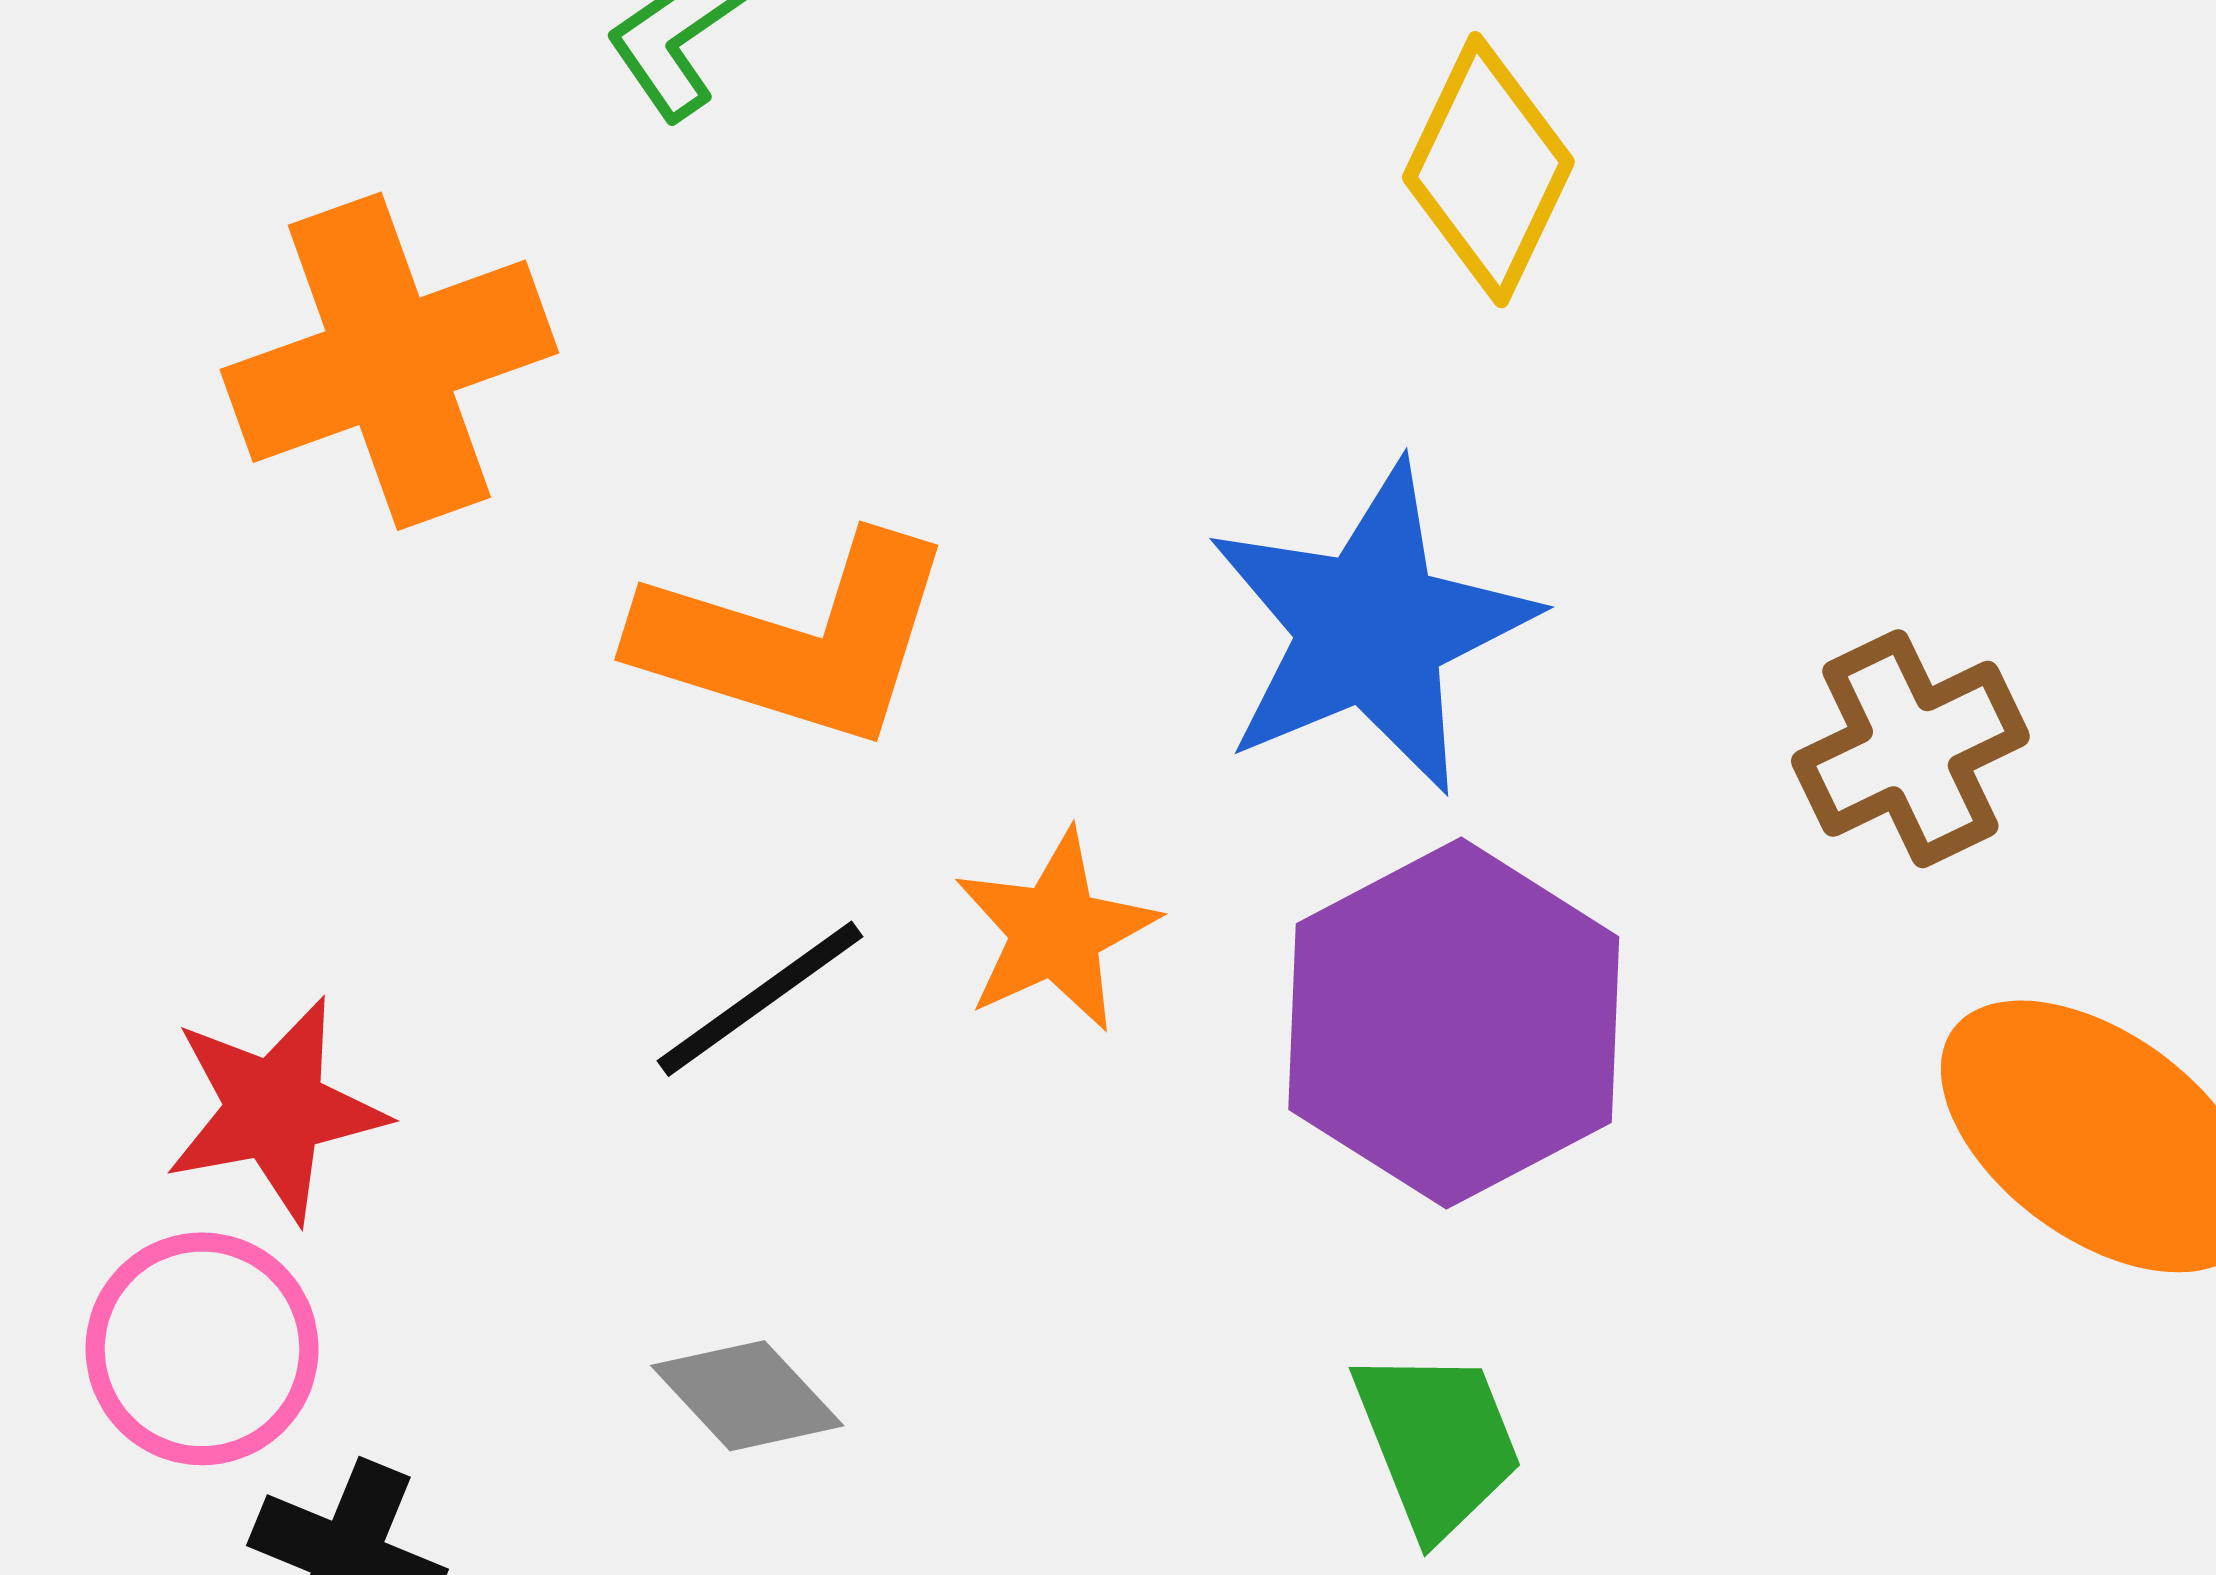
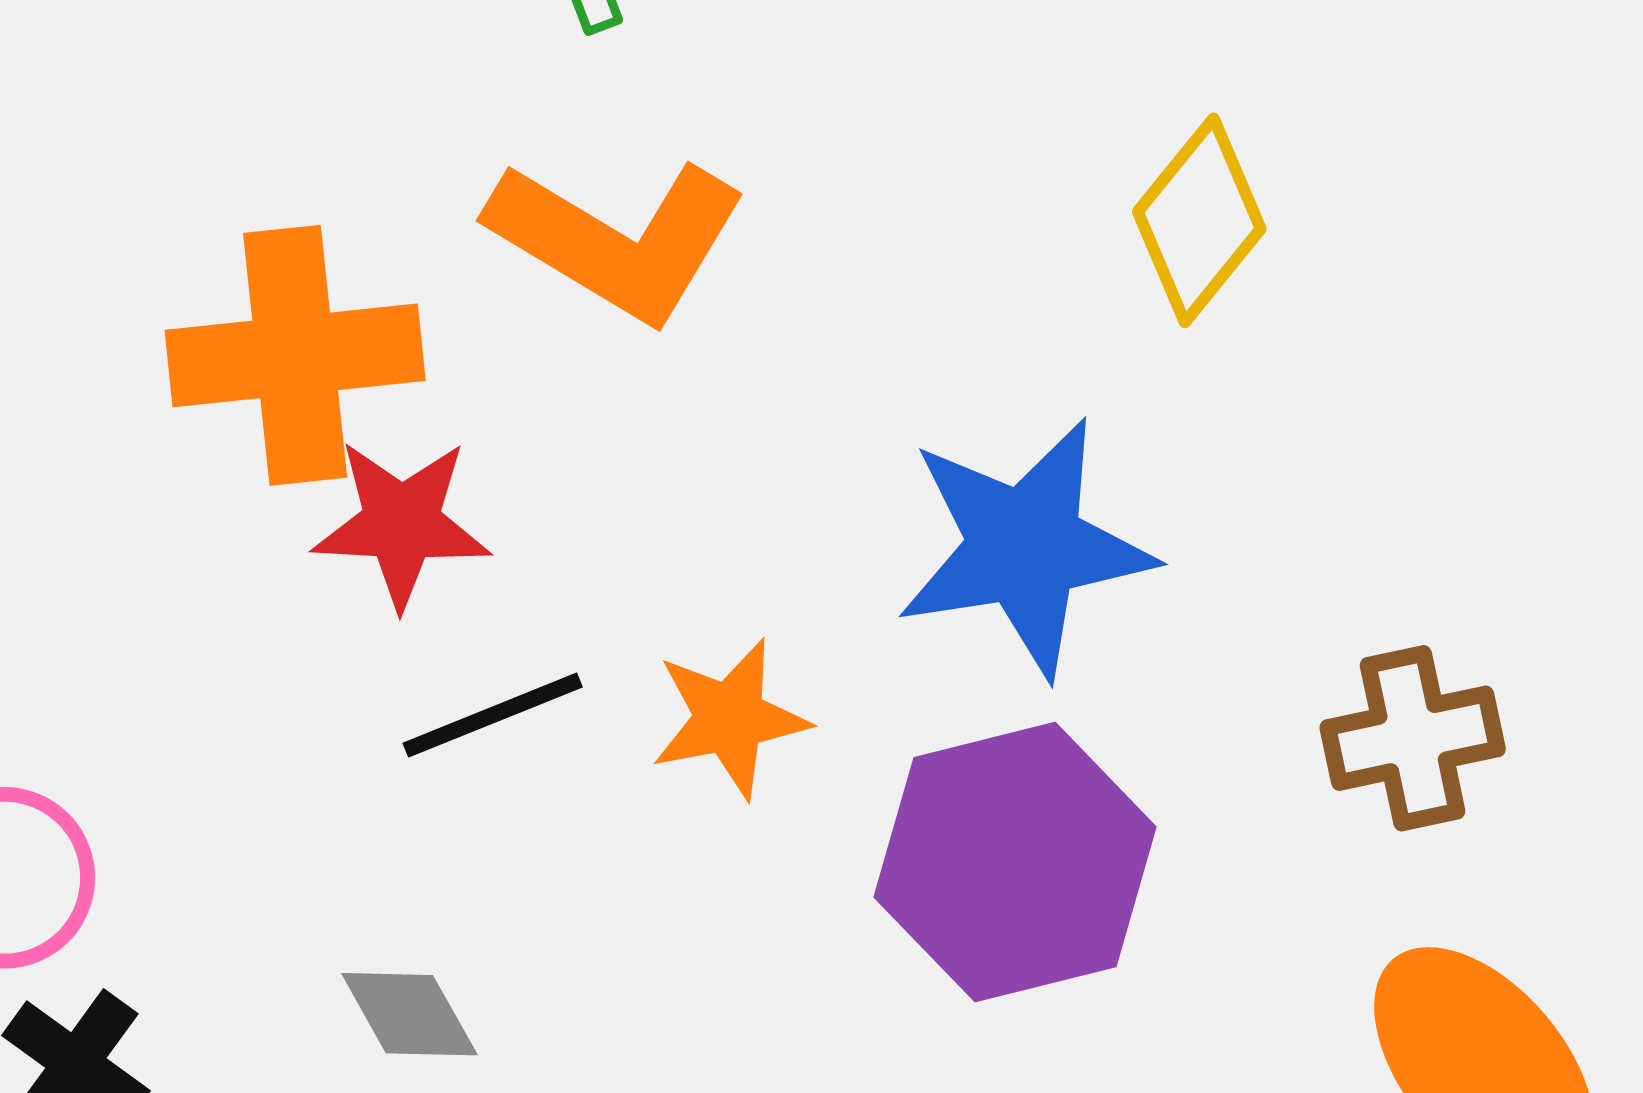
orange cross: (389, 361) -> (295, 355), moved
orange L-shape: (796, 640) -> (617, 239), moved
red star: (275, 1110) -> (402, 523), moved

